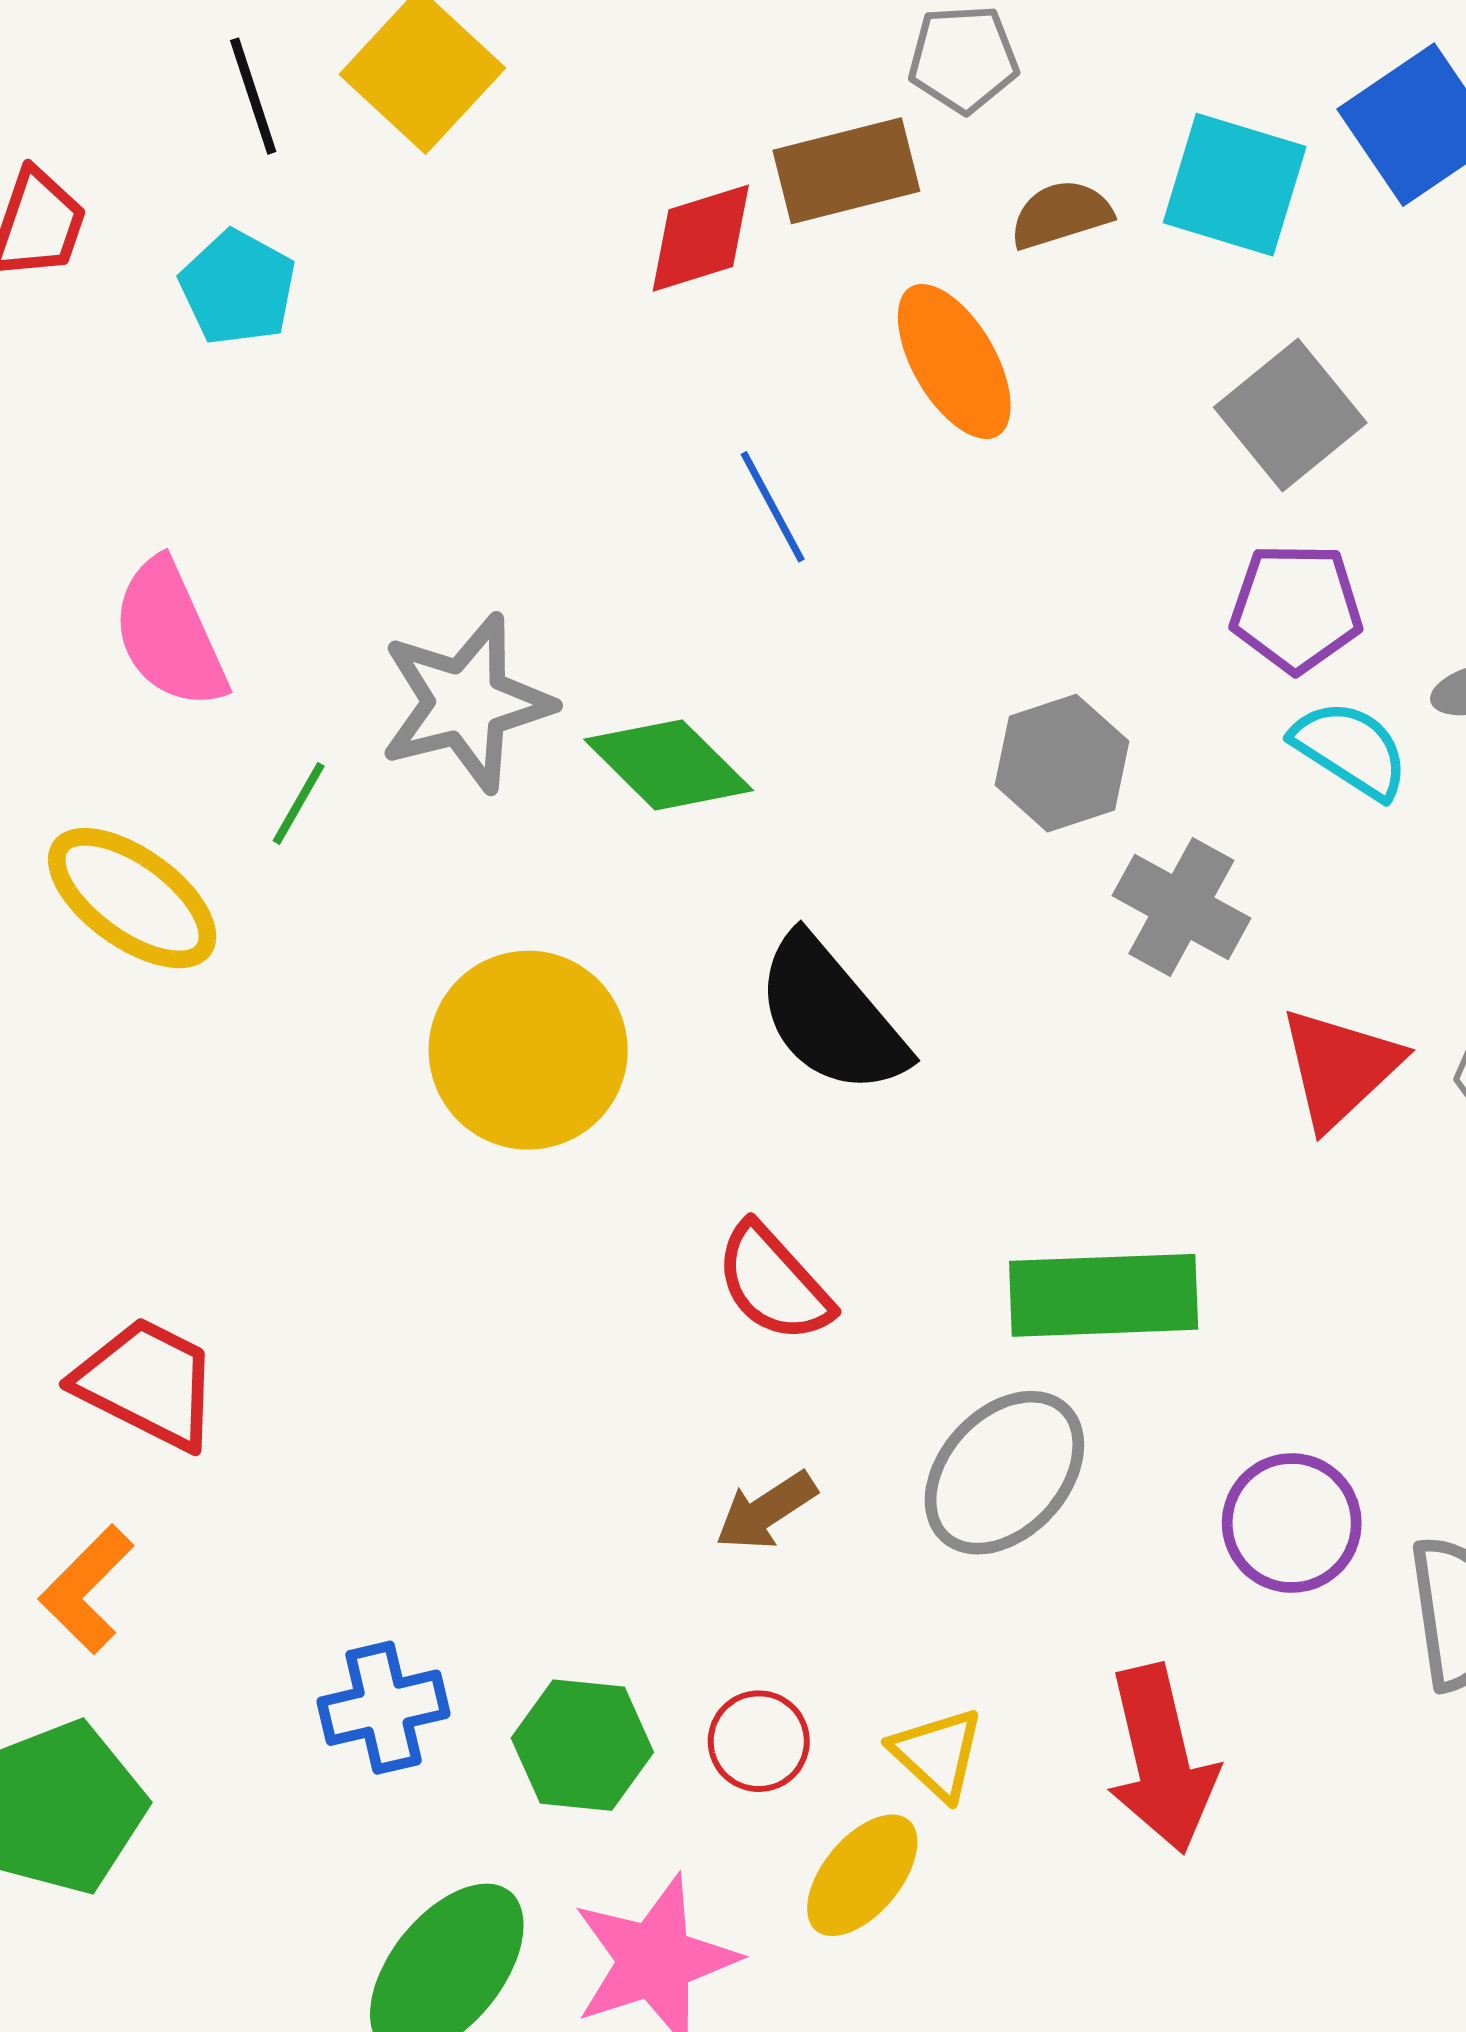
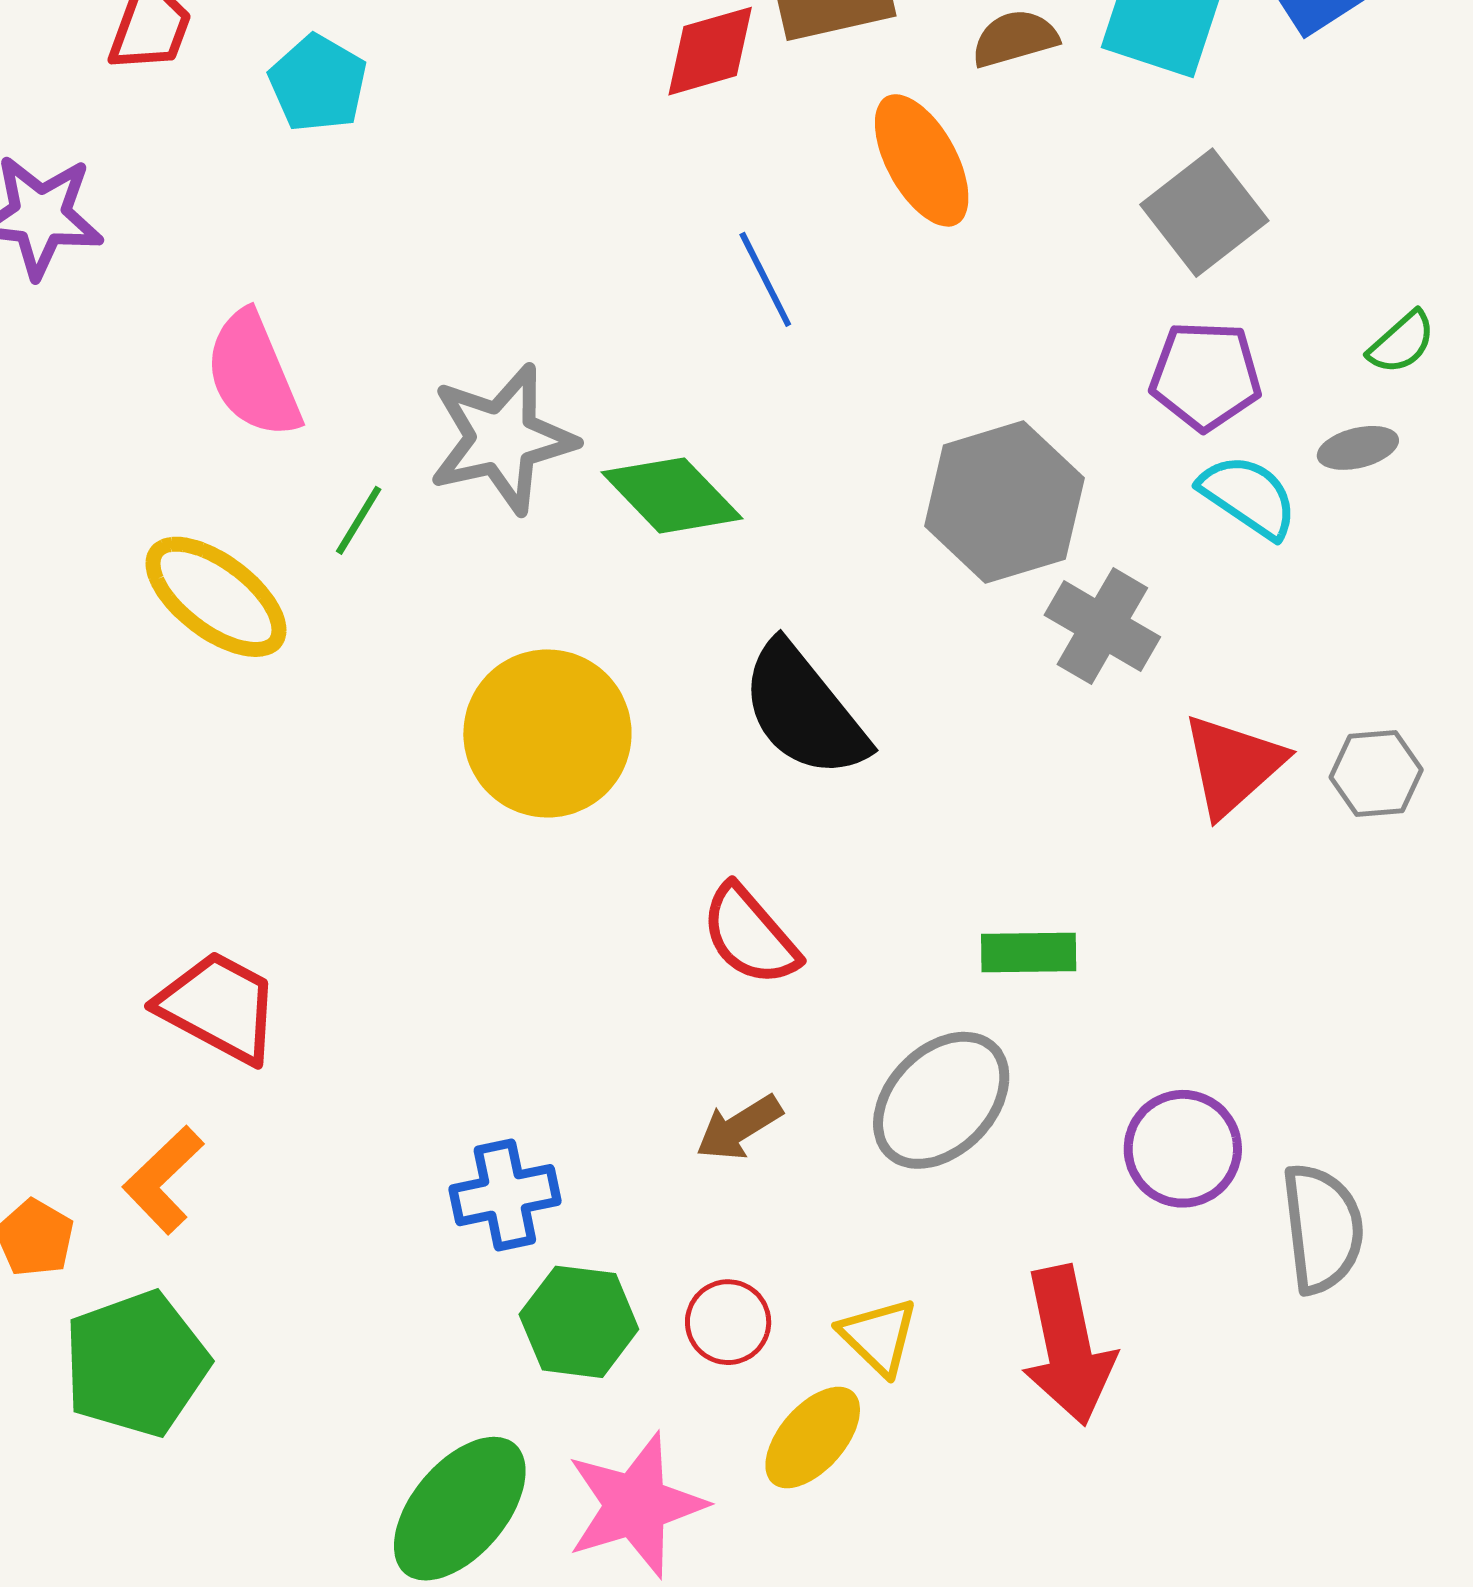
gray hexagon: (1062, 763) -> (1004, 502), size x1.4
green rectangle: (1104, 1295) -> (1029, 952), size x0.6
blue cross: (384, 1708) -> (505, 1195), moved

